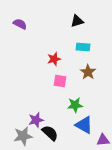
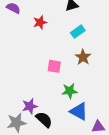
cyan rectangle: (83, 47) -> (78, 32), turned -40
red star: (54, 59) -> (40, 22), moved

